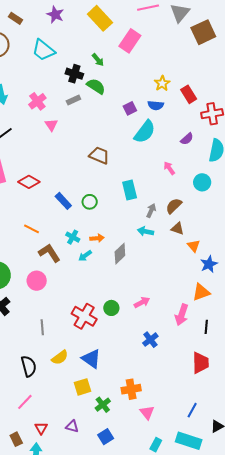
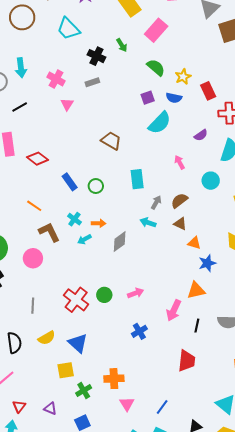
green semicircle: (96, 86) -> (156, 67), moved
pink cross: (37, 101) -> (56, 79), turned -30
orange triangle: (194, 246) -> (194, 243), turned -40
blue line: (192, 410) -> (162, 407), moved

